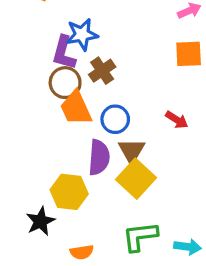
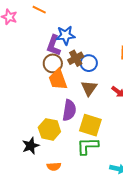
blue circle: (115, 119) -> (89, 63), moved
brown triangle: (132, 151) -> (89, 88), moved
yellow square: (136, 179) -> (90, 125), turned -30
green L-shape: (140, 236) -> (88, 146), moved

